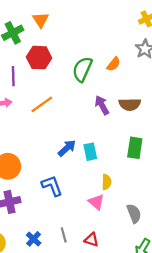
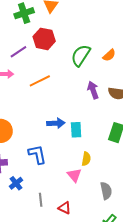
purple line: (13, 76) -> (18, 52), turned 48
blue arrow: (67, 148) -> (56, 123), turned 30
blue cross: (34, 239) -> (16, 183), moved

